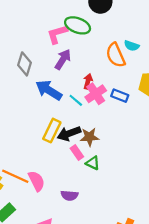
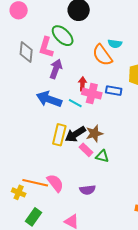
green ellipse: (78, 25) -> (63, 36), turned 35
pink L-shape: (57, 34) -> (46, 47), turned -45
gray diamond: (24, 64) -> (26, 52), moved
pink cross: (96, 94) -> (92, 94), turned -30

